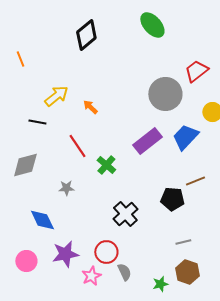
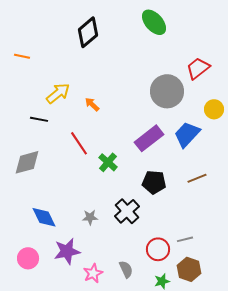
orange line: (20, 59) -> (22, 56), turned -56
gray star: (66, 188) -> (90, 217), moved
black pentagon: (172, 199) -> (154, 182), moved
red circle: (106, 252) -> (158, 249), moved

